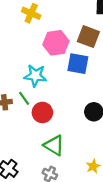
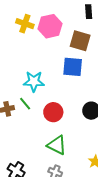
pink hexagon: (56, 43) -> (50, 26), moved
red circle: (42, 112) -> (53, 112), moved

